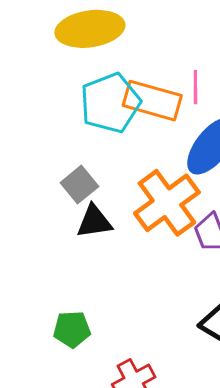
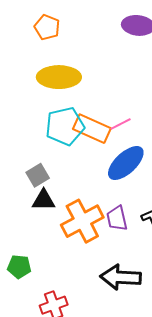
pink line: (195, 87) -> (121, 124), turned 55
orange cross: (167, 203) -> (82, 221), moved

